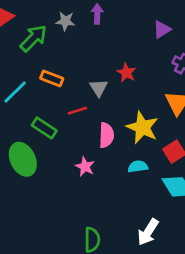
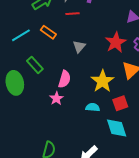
red star: (126, 73) -> (116, 42), moved, size x1.5
red line: (77, 111) -> (73, 14), moved
pink semicircle: (106, 135) -> (65, 79), moved

